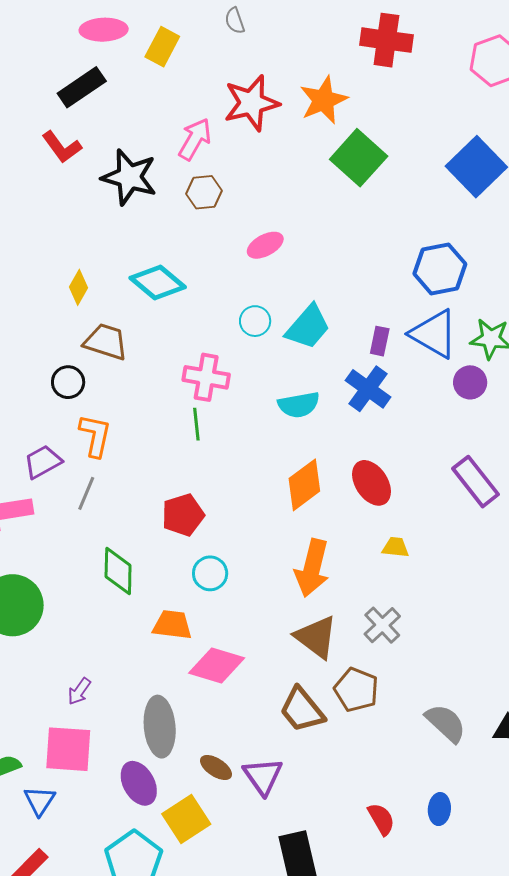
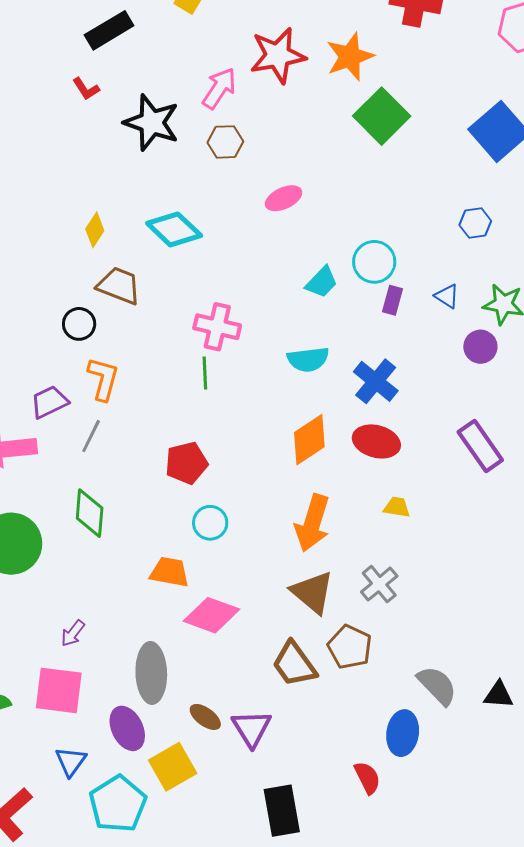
red L-shape: (62, 147) -> (86, 89), size x0.7
blue hexagon: (440, 269) -> (475, 223), moved, size x0.6
cyan circle: (255, 321) -> (374, 262), moved, size x1.4
cyan trapezoid: (308, 327) -> (322, 282), size x0.7
blue triangle: (434, 334) -> (447, 296), size x0.5
blue cross: (368, 389) -> (376, 381), moved
red ellipse: (371, 483) -> (376, 441), turned -45
green diamond: (118, 571) -> (90, 513), moved
blue triangle: (39, 801) -> (71, 761), moved
blue ellipse: (439, 809) -> (403, 733), moved, size x1.4

